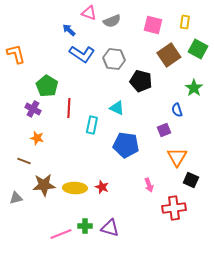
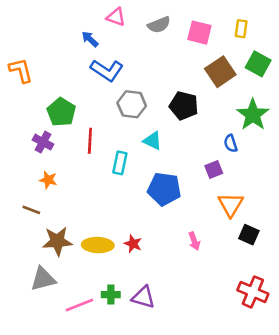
gray semicircle: (112, 21) -> (159, 25), moved
gray hexagon: (114, 59) -> (132, 104), moved
green star: (194, 88) -> (253, 115), size x1.4
gray triangle: (16, 198) -> (43, 279), moved, size x1.5
red cross: (174, 208) -> (253, 292), moved, turned 30

